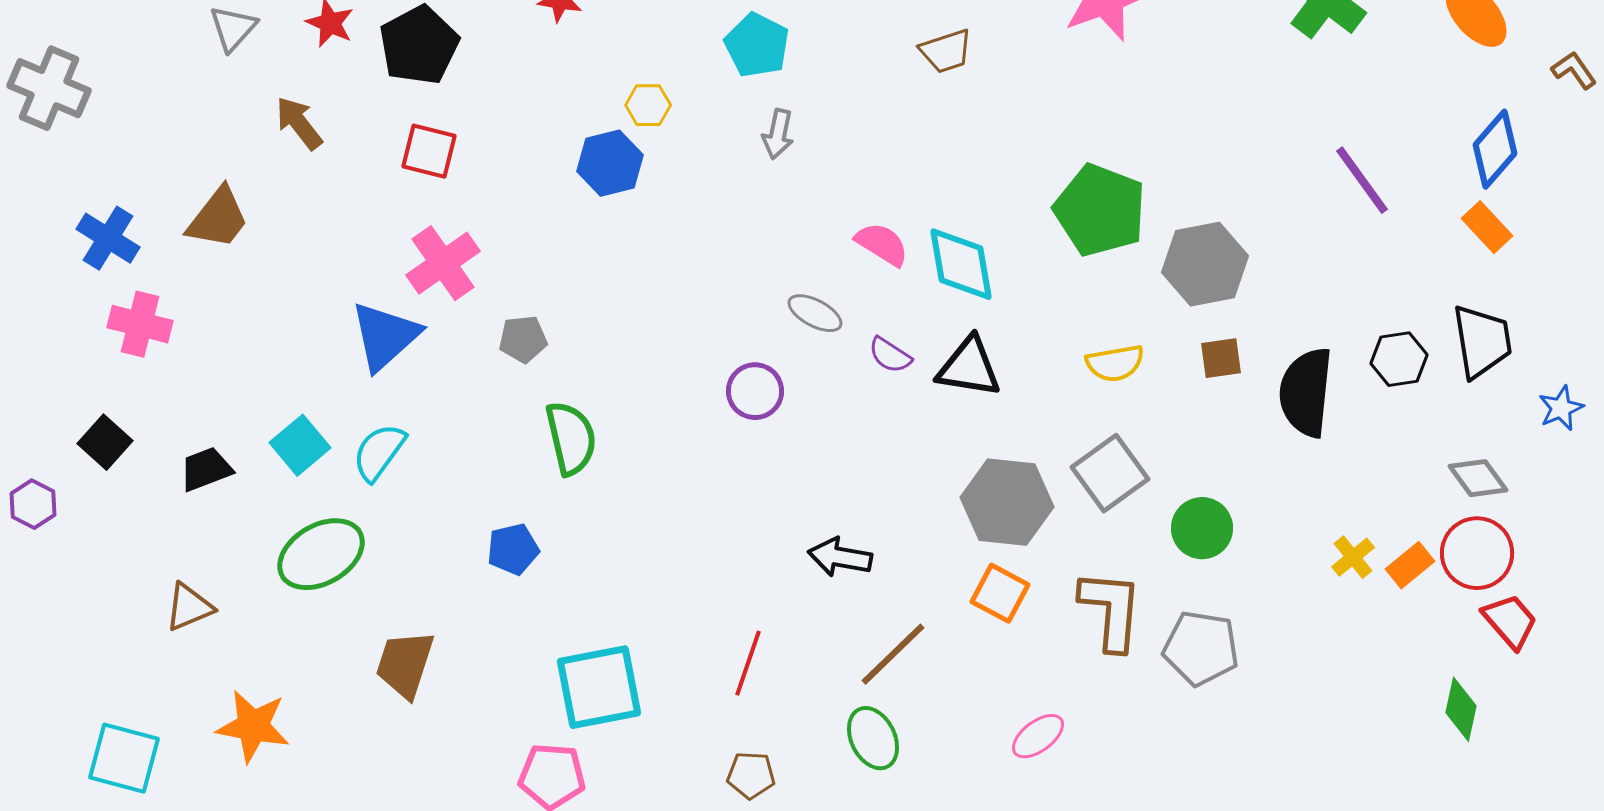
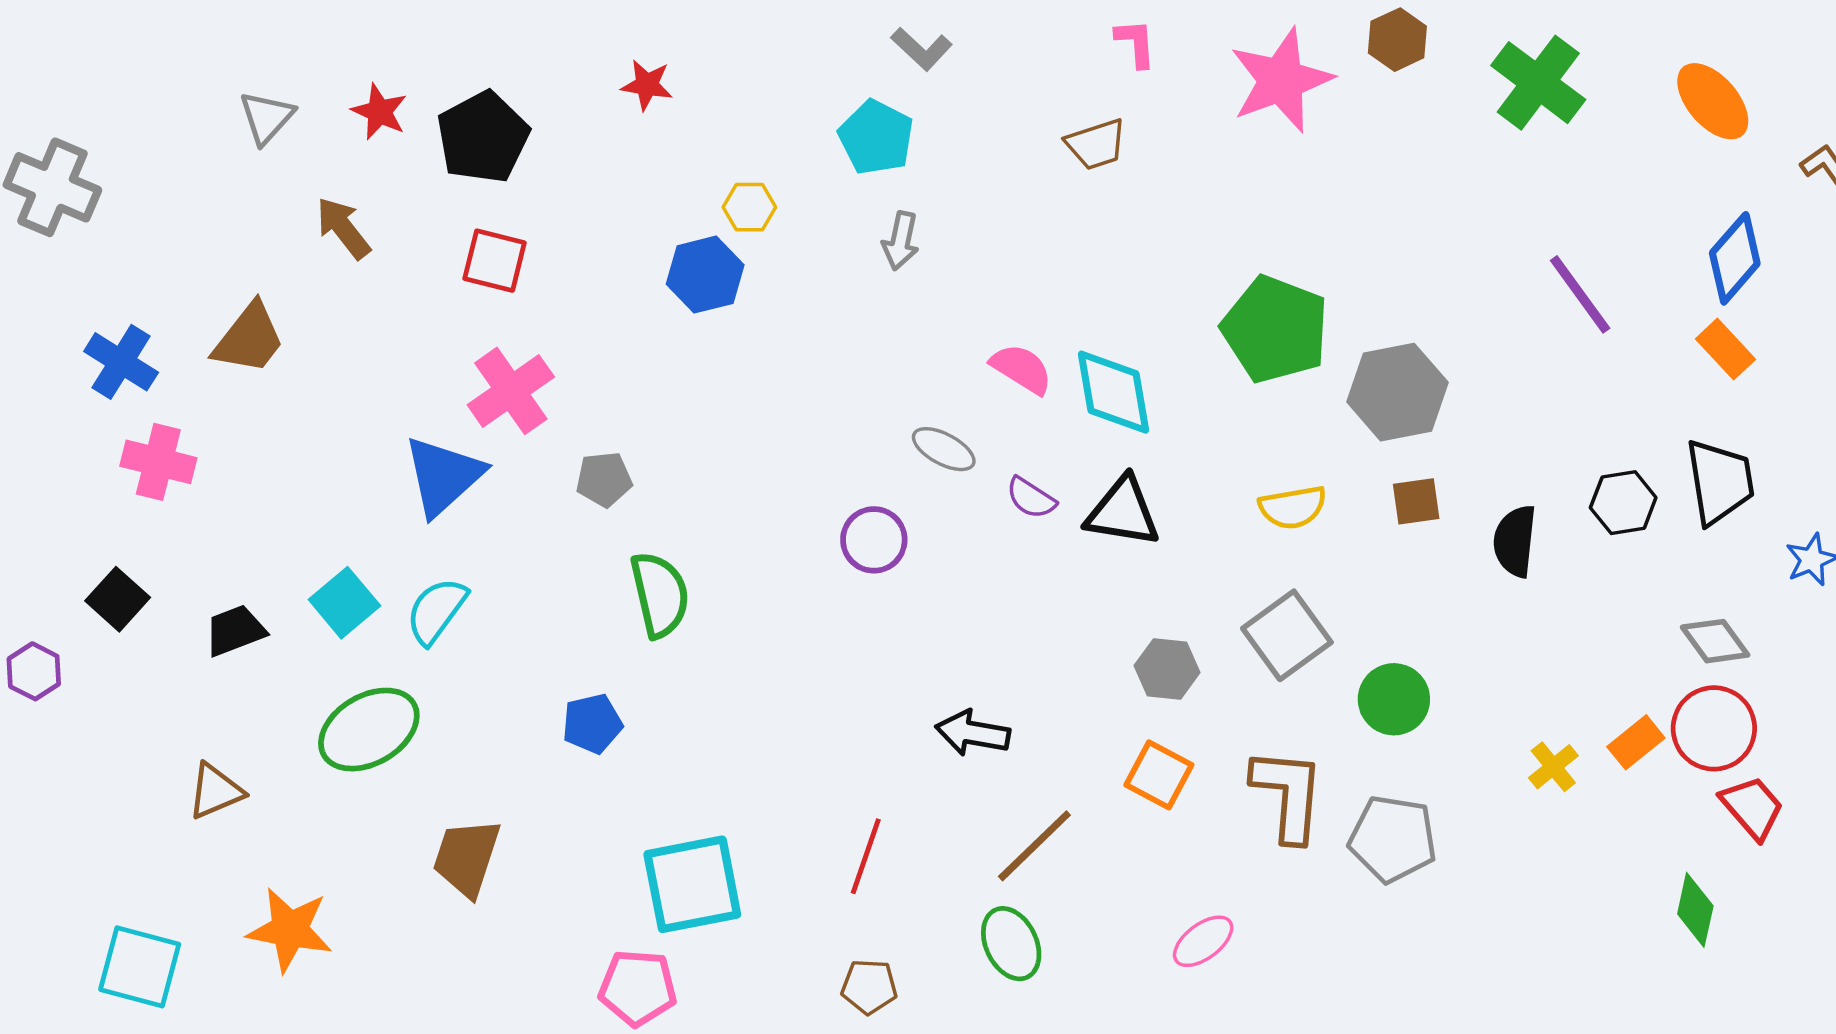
black semicircle: (1306, 392) -> (1515, 541), size x0.7
gray hexagon: (1007, 502) -> (1167, 669), size x0.6
yellow cross: (1353, 557) -> (1553, 767), moved

